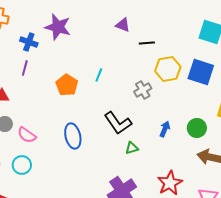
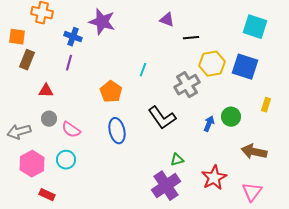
orange pentagon: (67, 85) -> (111, 92), moved
gray cross: (143, 90) -> (187, 85), size x1.4
green circle: (197, 128) -> (231, 117), moved
green triangle: (132, 148) -> (177, 160), moved

